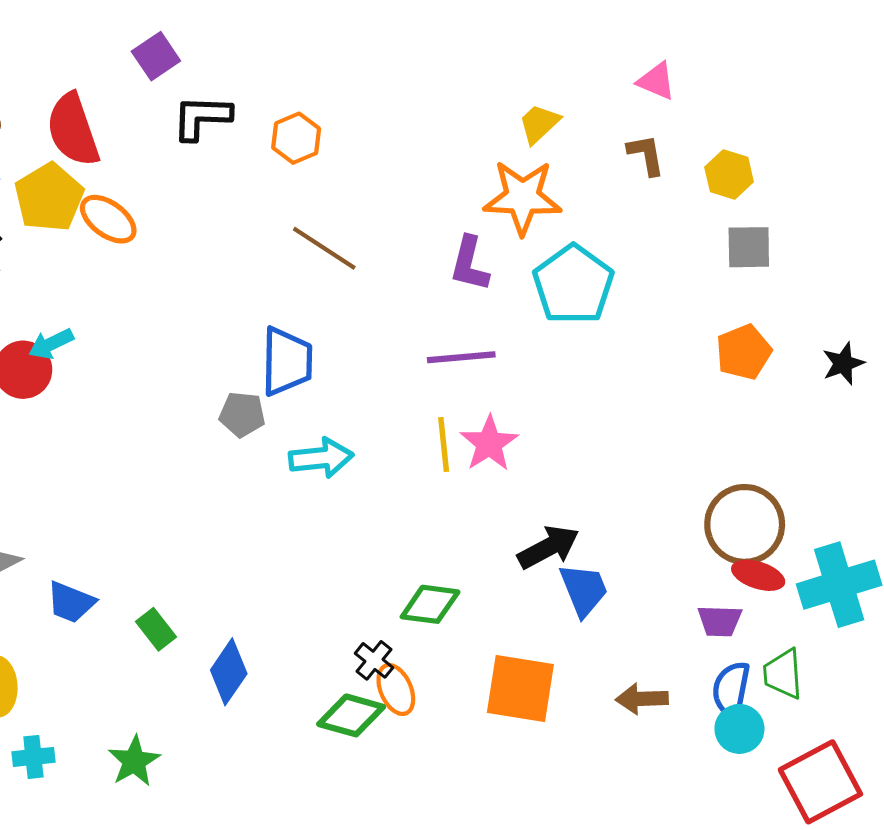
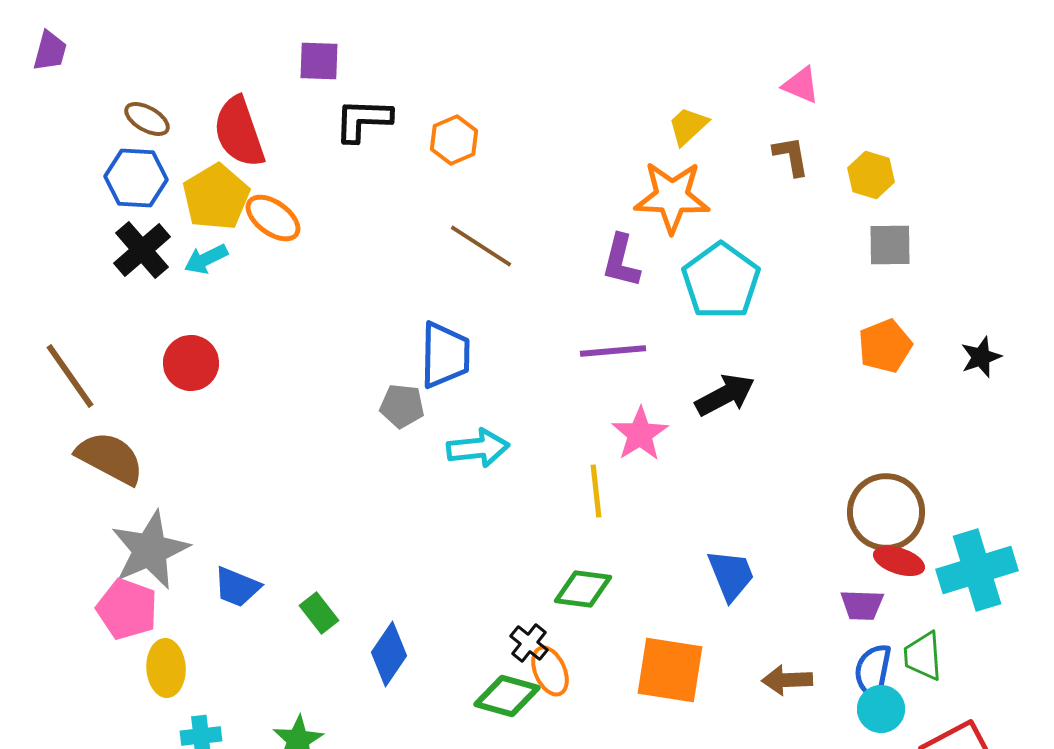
purple square: (156, 56) -> (319, 61), turned 36
cyan arrow: (51, 344) -> (206, 259), moved
yellow line: (444, 444) -> (596, 491), moved
black arrow: (548, 547) -> (725, 395), moved

